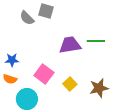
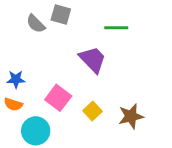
green line: (96, 41) -> (116, 28), moved
purple trapezoid: (70, 45) -> (93, 59), turned 55

